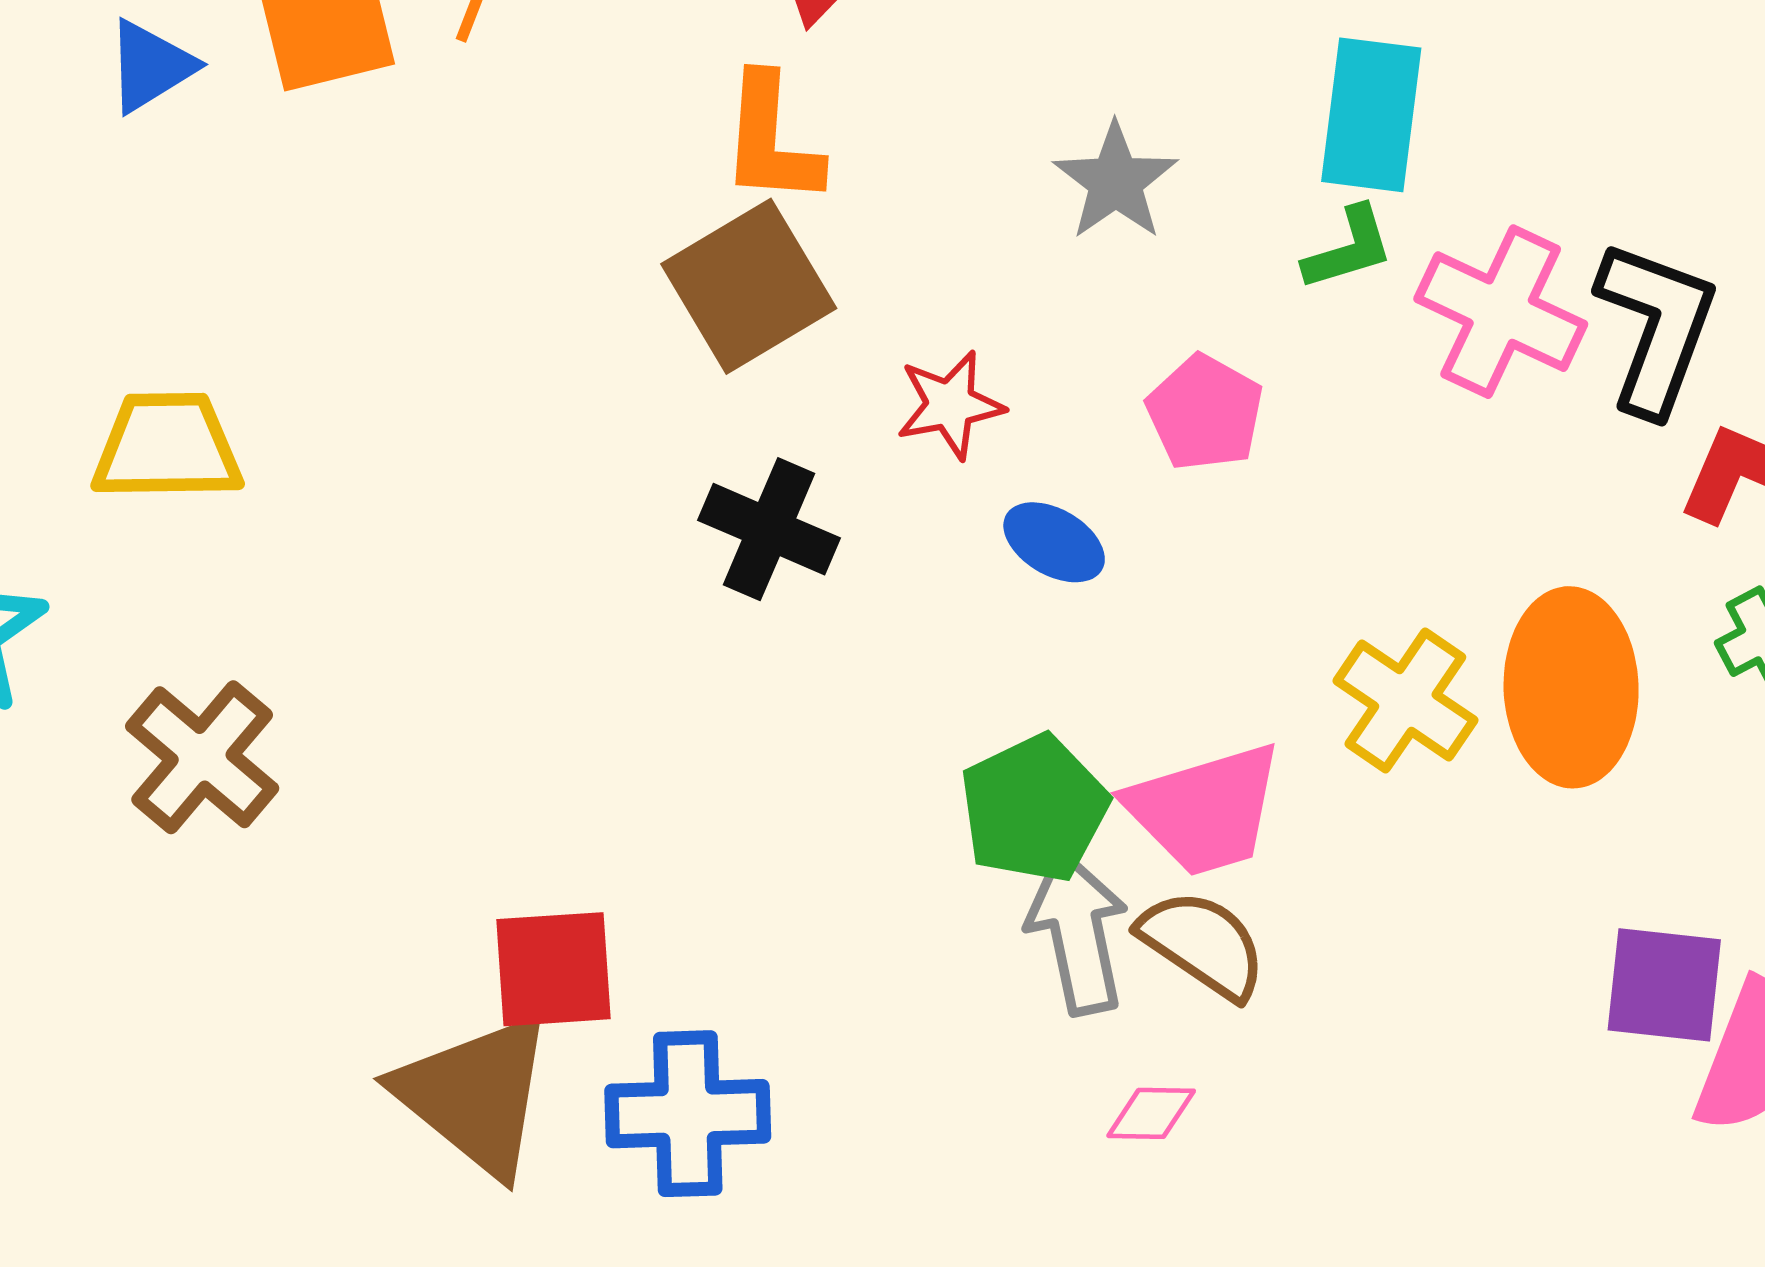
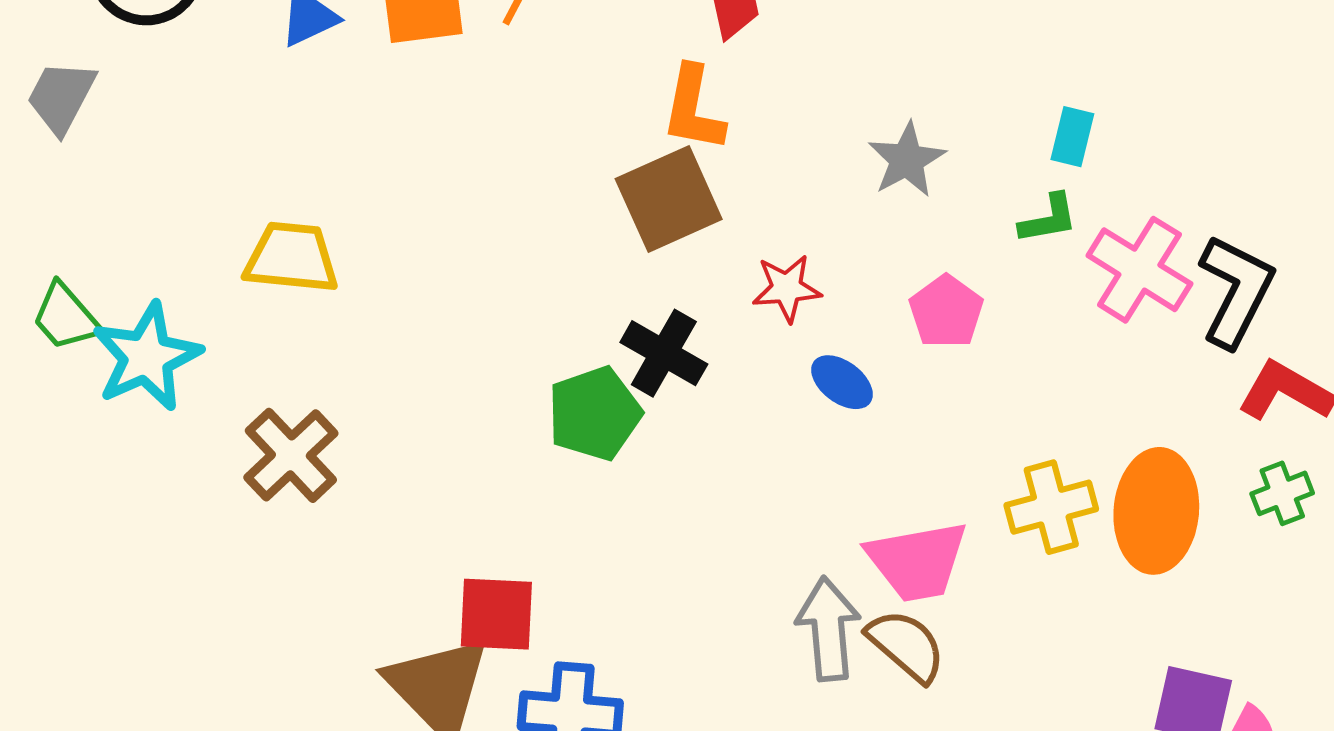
cyan rectangle: (1371, 115) -> (1072, 137), size x0.6
yellow cross: (1405, 700) -> (1051, 507), turned 34
green pentagon: (1034, 809) -> (594, 414), moved

